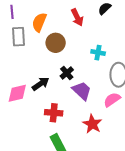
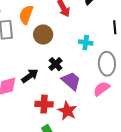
red star: (92, 124) -> (67, 111), moved

